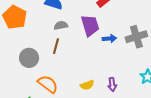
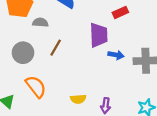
gray semicircle: (61, 25) -> (40, 22), moved

